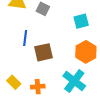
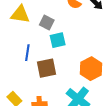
cyan square: (81, 21) -> (58, 40), moved

